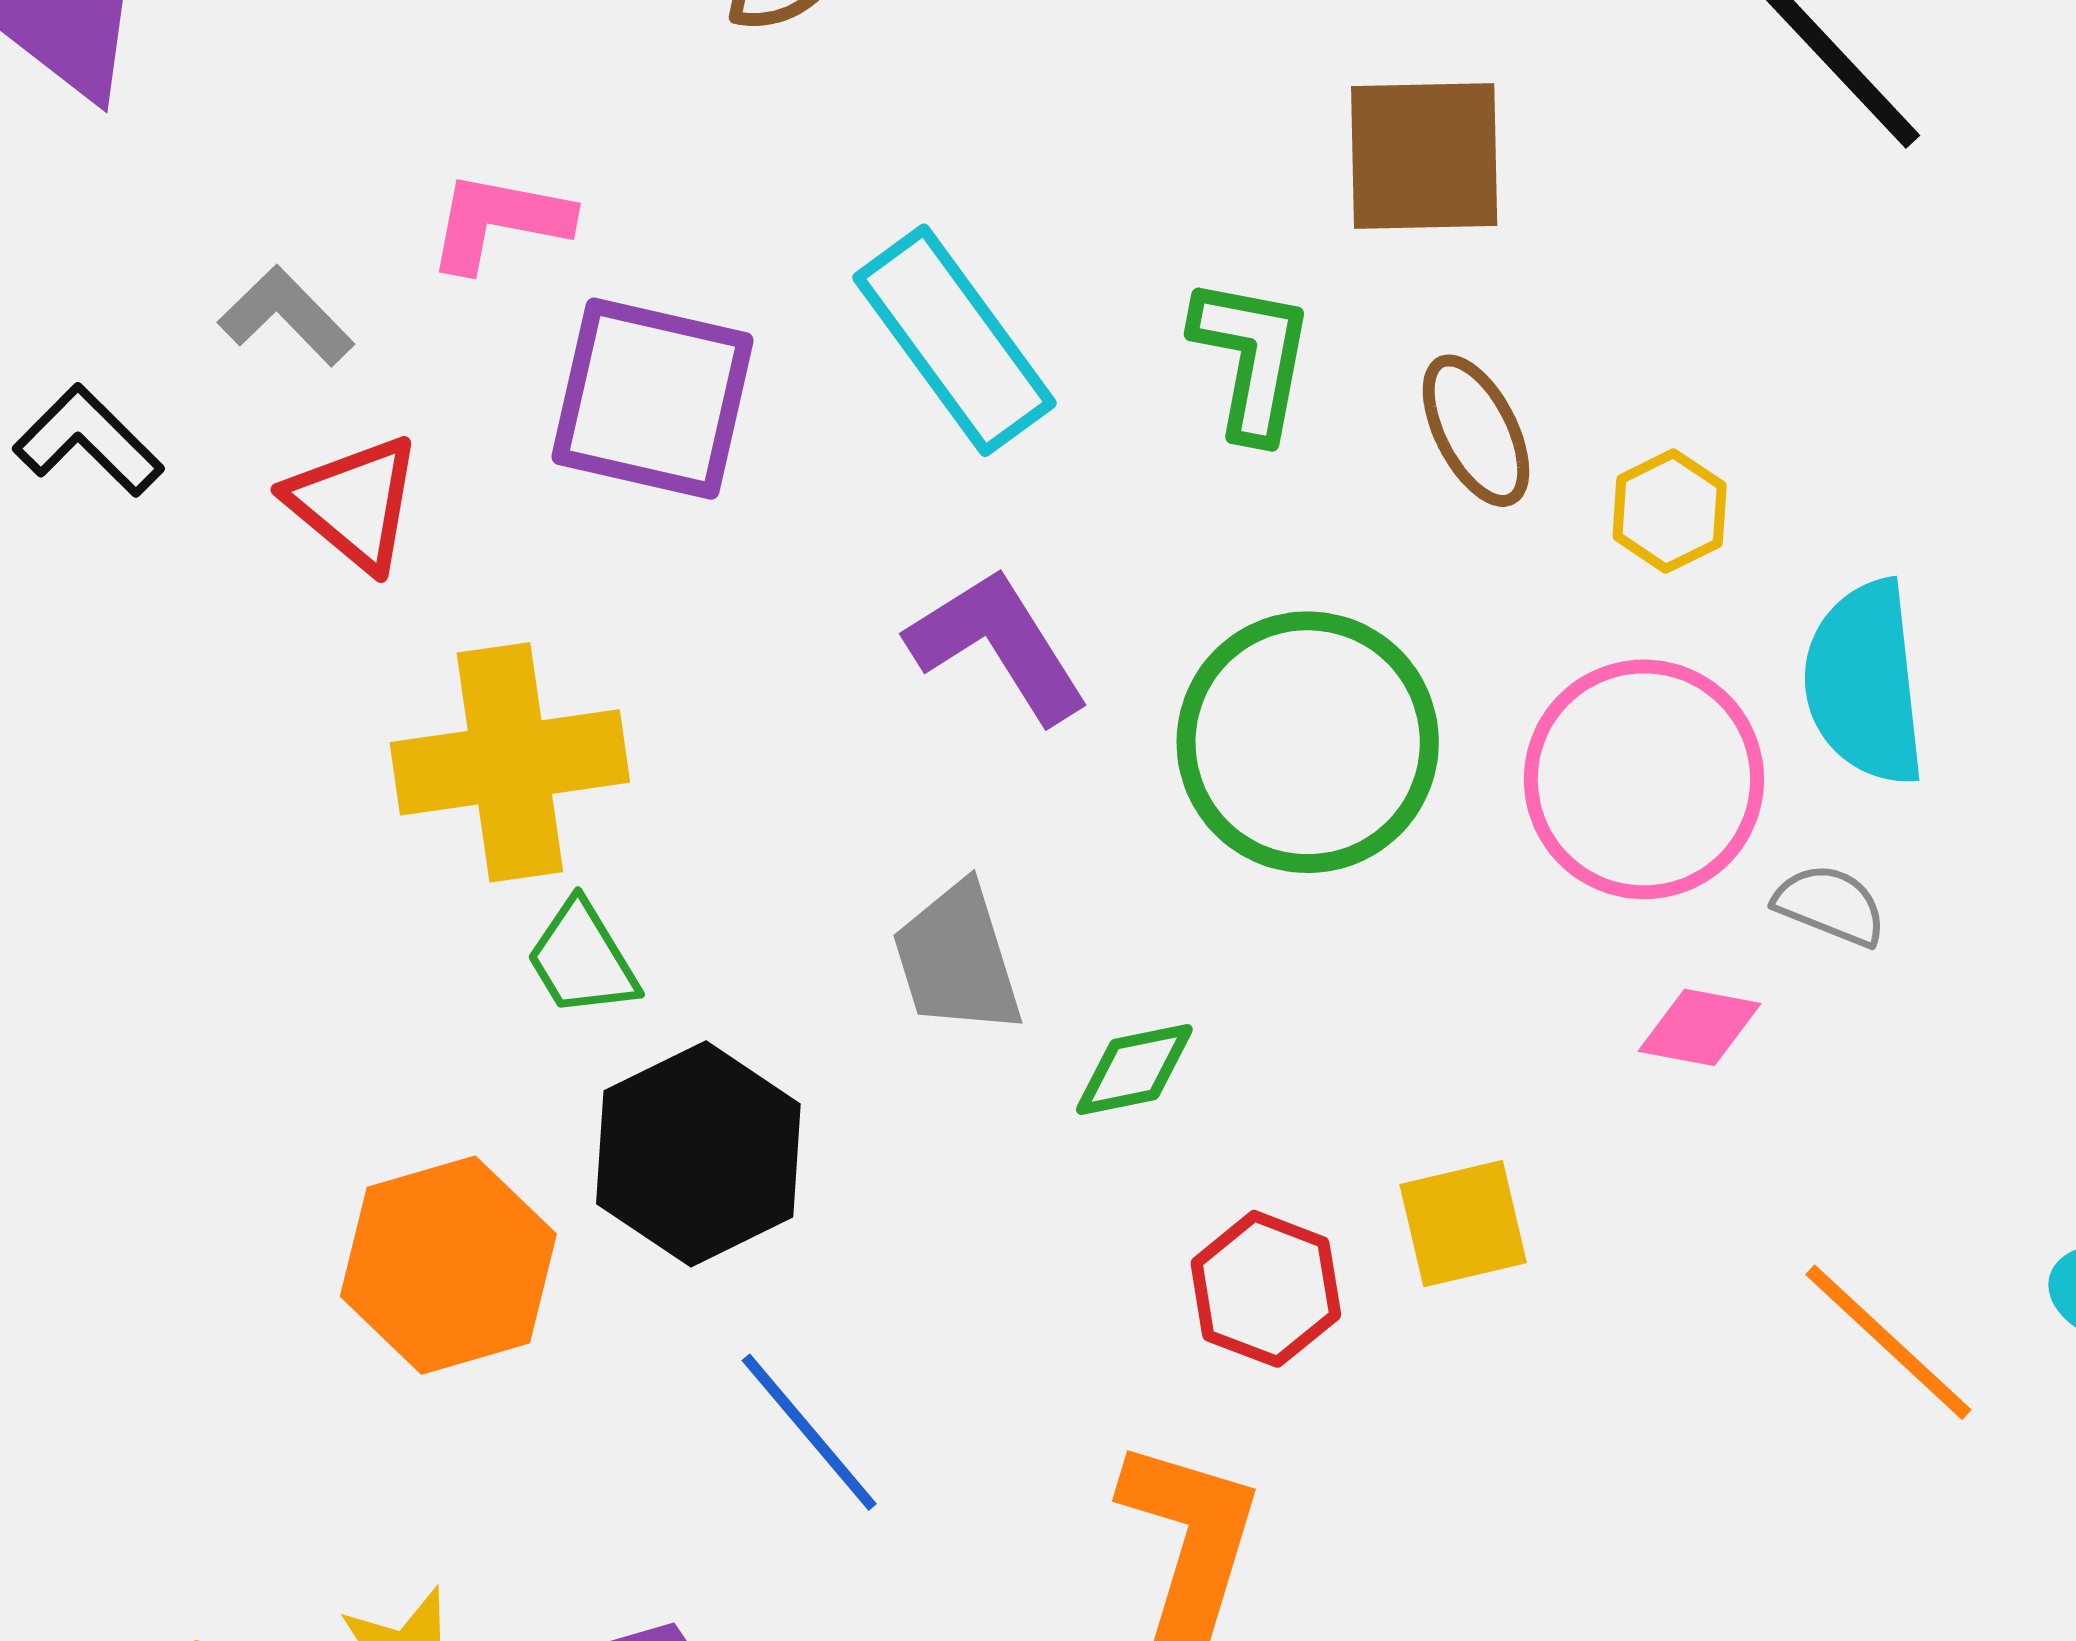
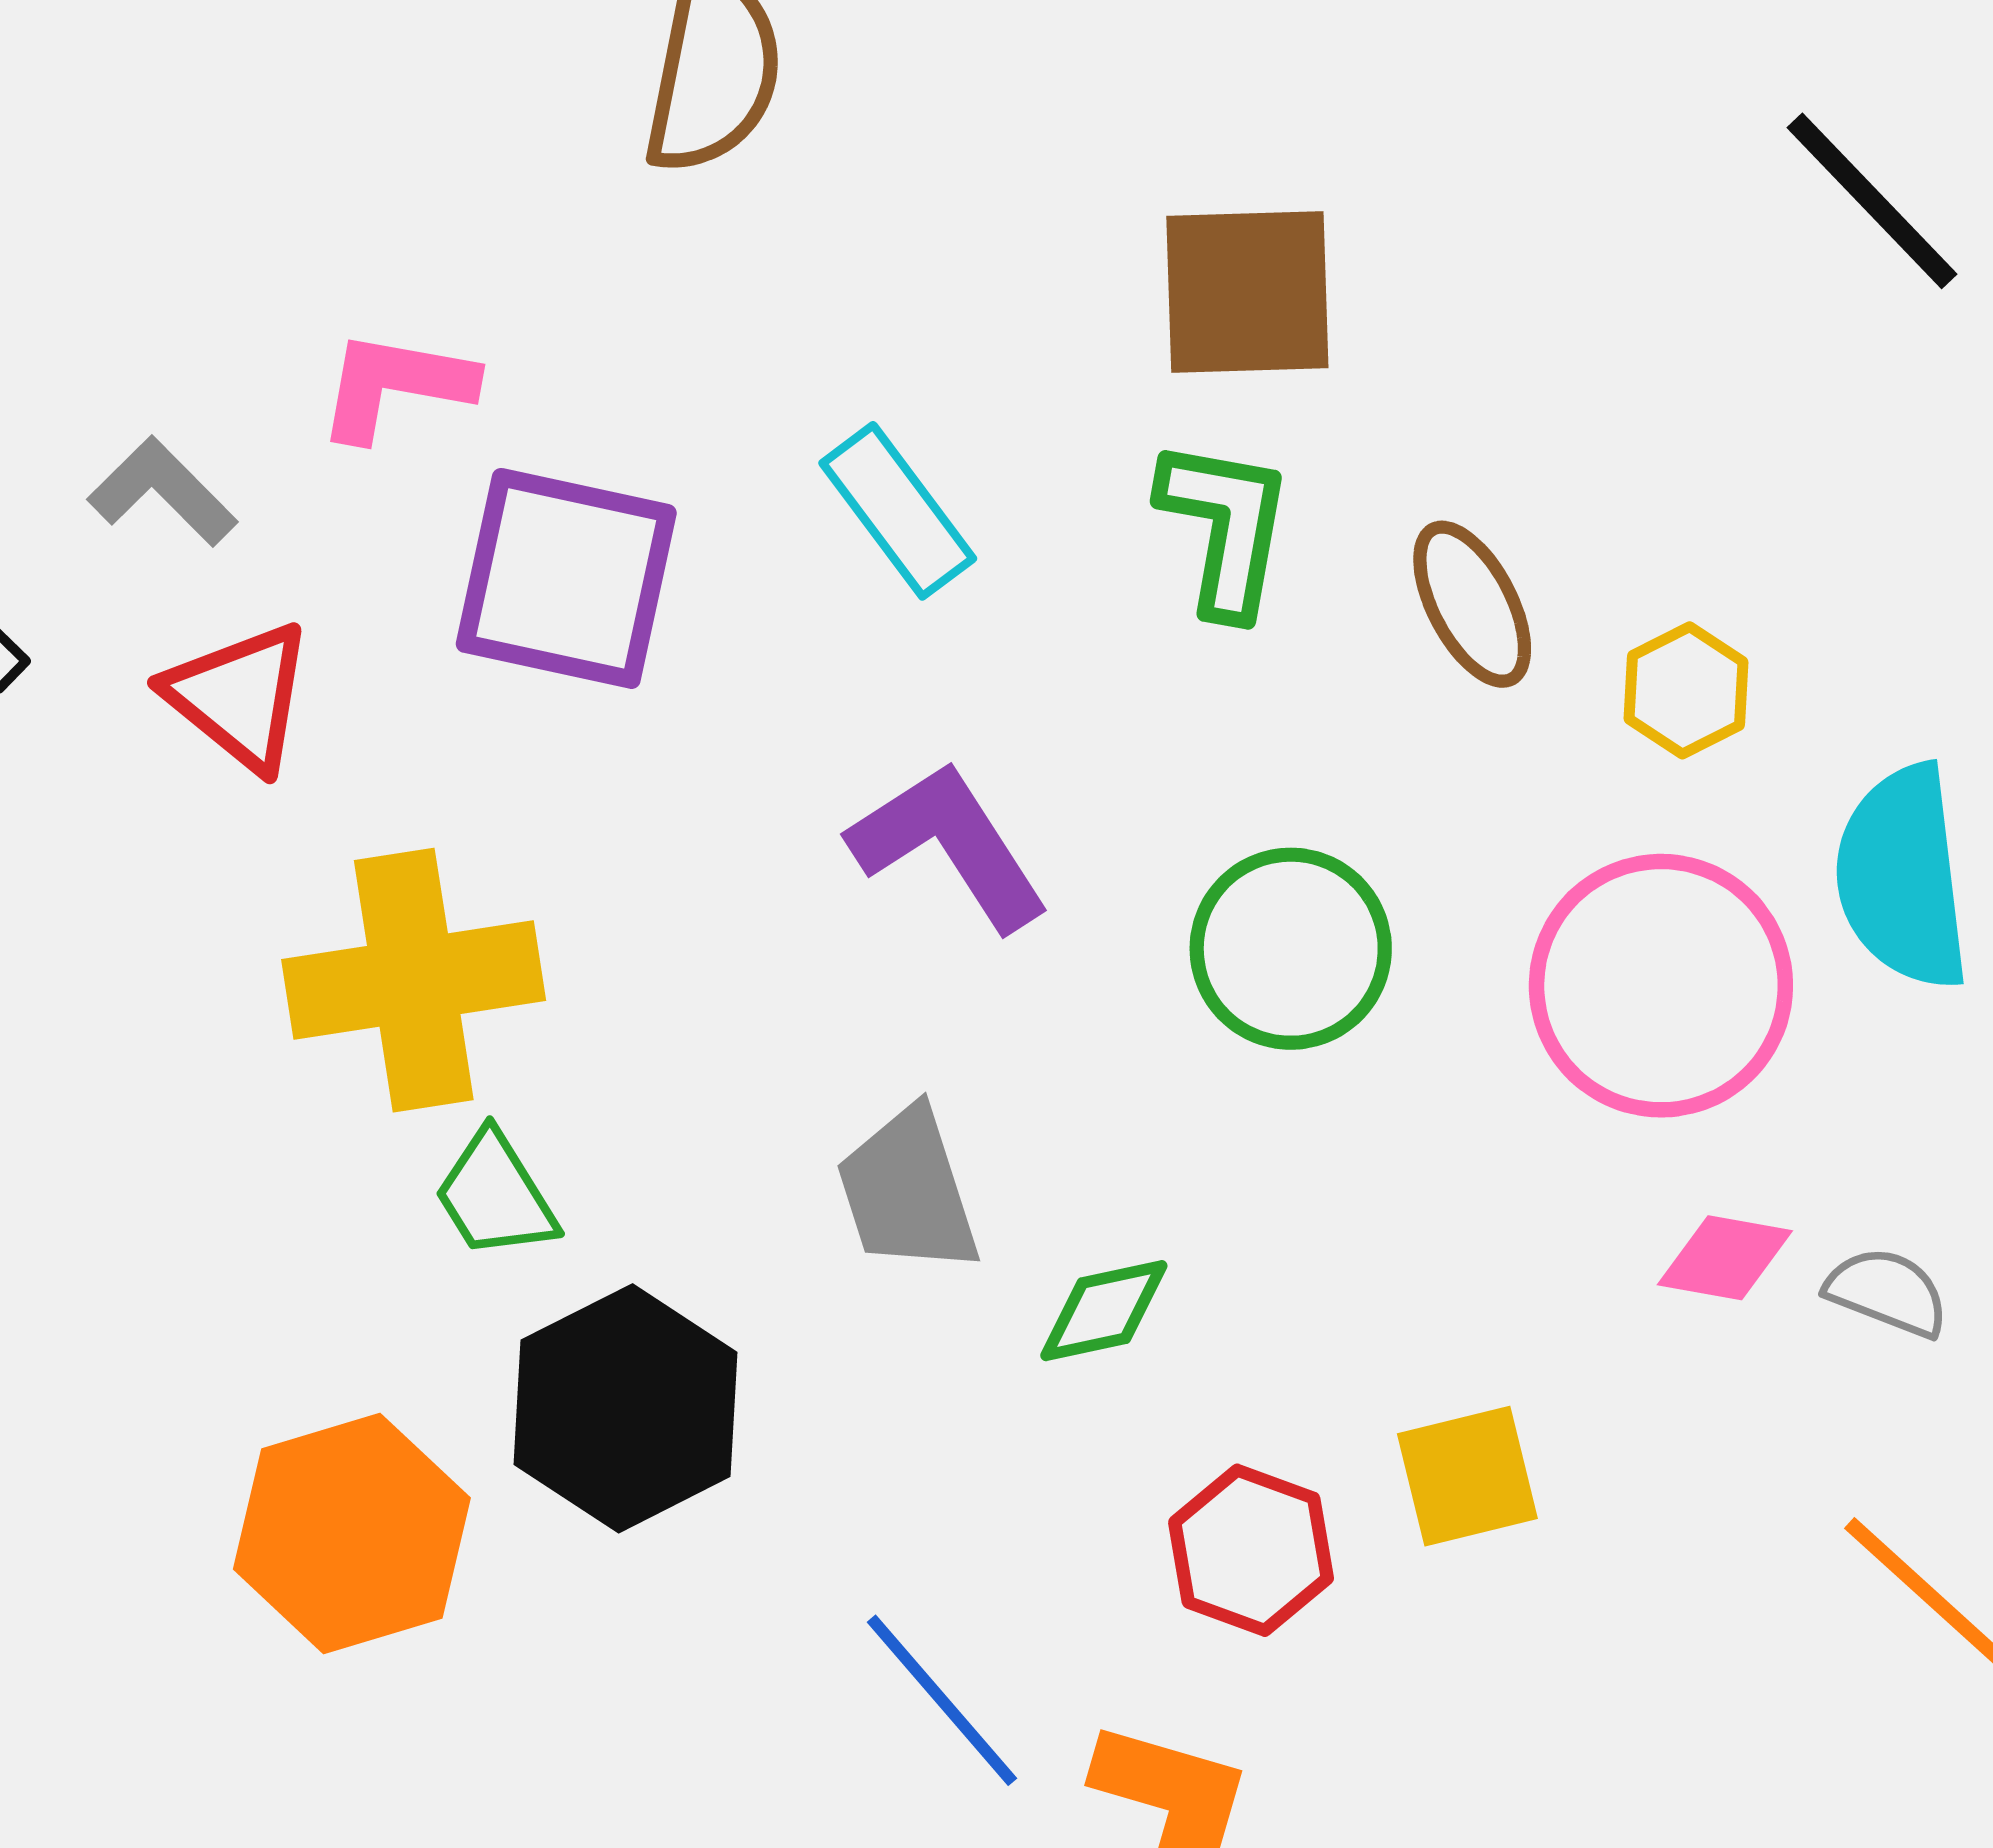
brown square: (1424, 156) -> (1247, 292), moved
cyan rectangle: (955, 340) -> (898, 511), size x0.7
green circle: (1308, 742) -> (1291, 949), size x0.7
gray semicircle: (1830, 905) -> (1887, 1292), moved
blue line: (809, 1432) -> (942, 1700), moved

